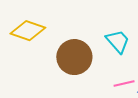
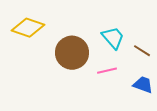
pink line: (124, 83) -> (107, 71), moved

